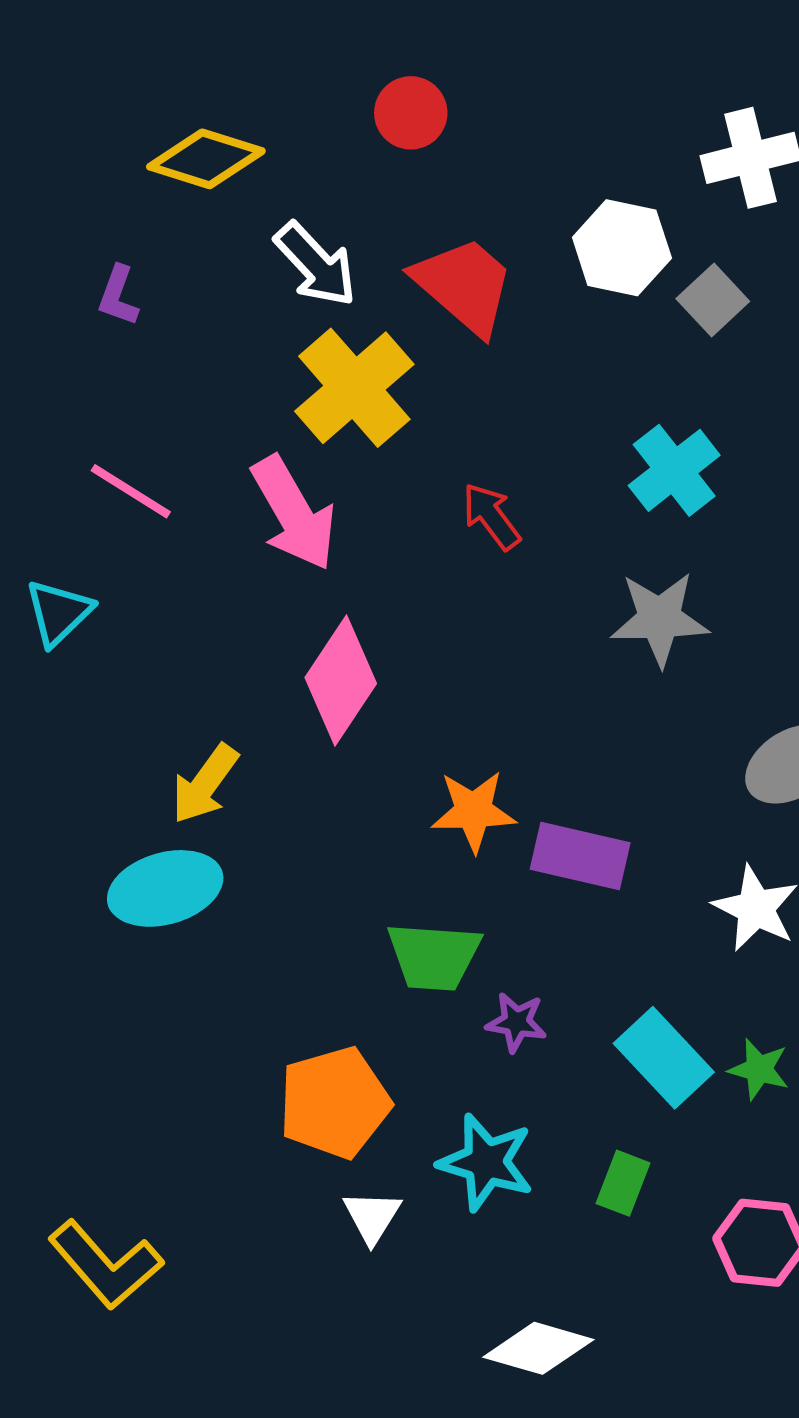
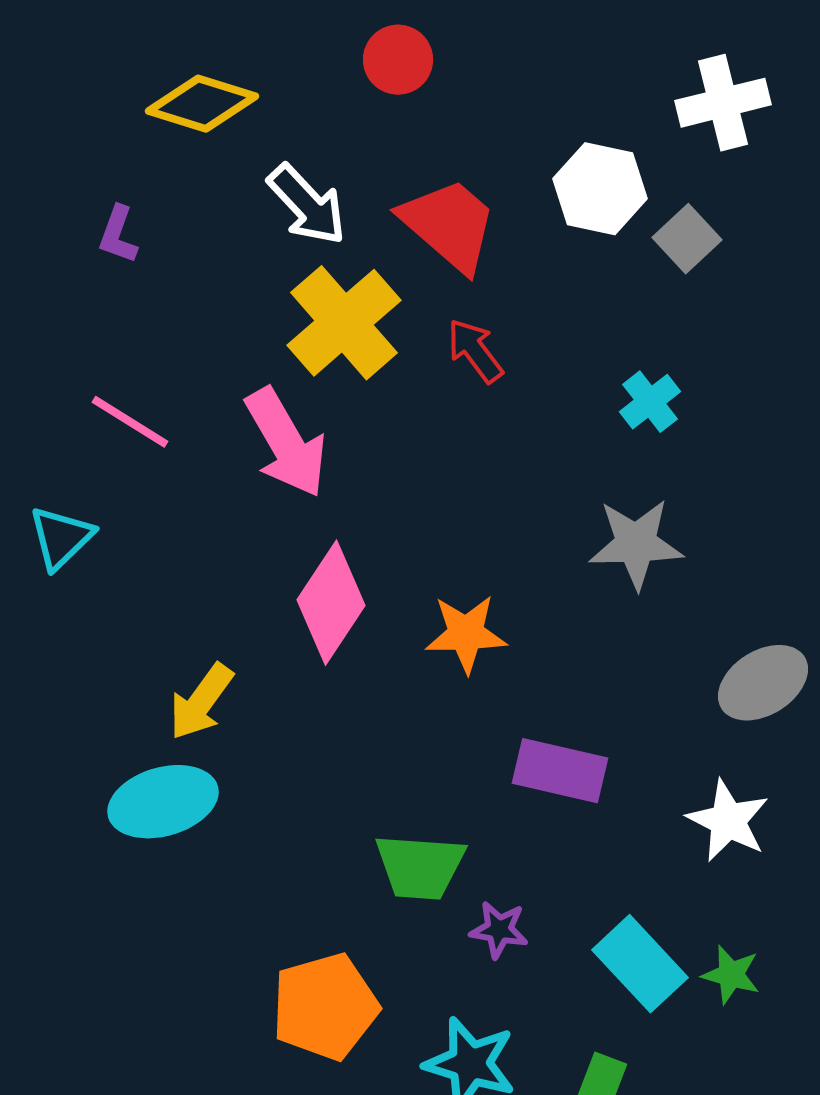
cyan cross: (674, 470) -> (650, 402), size x0.7
red arrow: (491, 516) -> (475, 351), moved
orange star: (474, 811) -> (466, 634), moved

